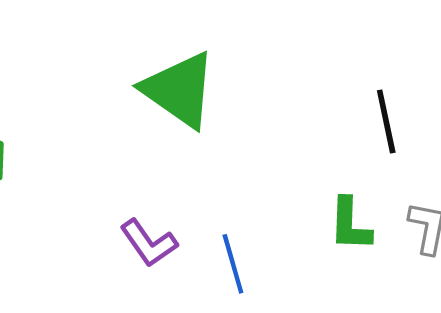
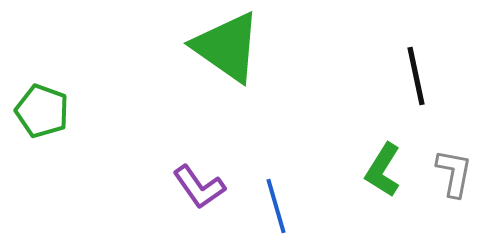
green L-shape: (350, 224) -> (383, 170), turned 30

